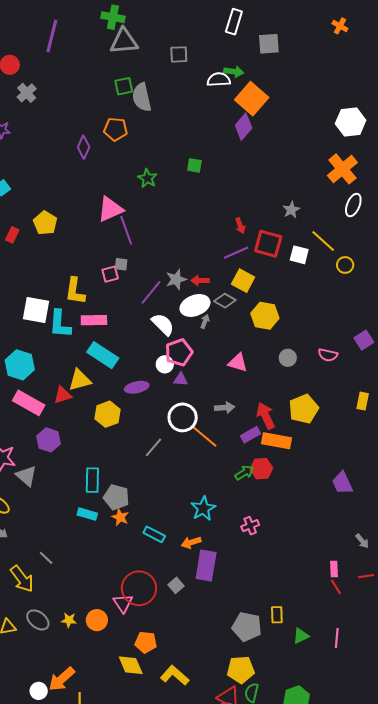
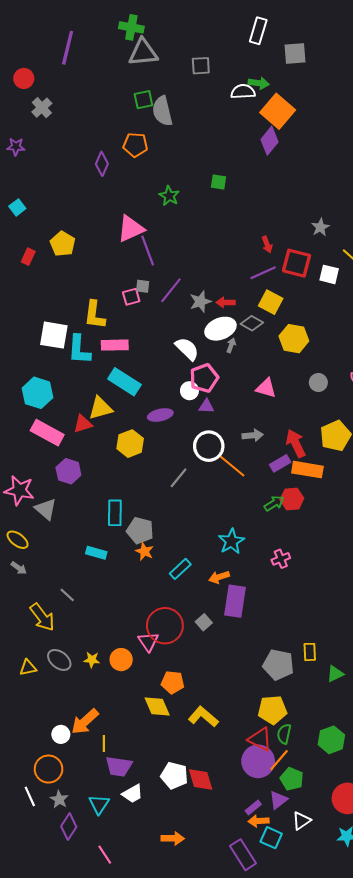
purple line: (151, 292) -> (171, 290), moved
cyan rectangle: (87, 514) -> (96, 553), moved
cyan rectangle: (154, 534) -> (180, 569), turned -70

